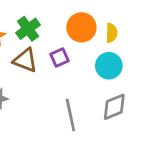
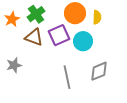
purple square: (60, 58) -> (59, 35), size x1.5
cyan circle: (109, 66) -> (83, 41), moved

